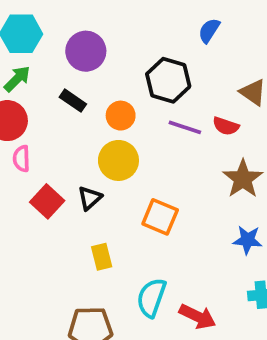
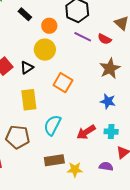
yellow rectangle: (102, 257) -> (29, 100), size x1.5
red arrow: (198, 316) -> (86, 132), moved, turned 114

